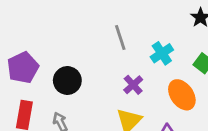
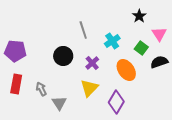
purple pentagon: (23, 68) -> (15, 51), turned 30
black circle: (67, 80) -> (63, 56), moved

